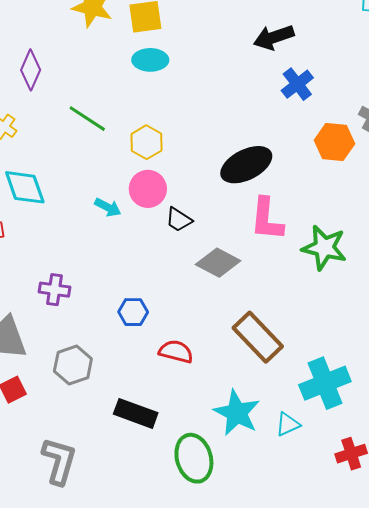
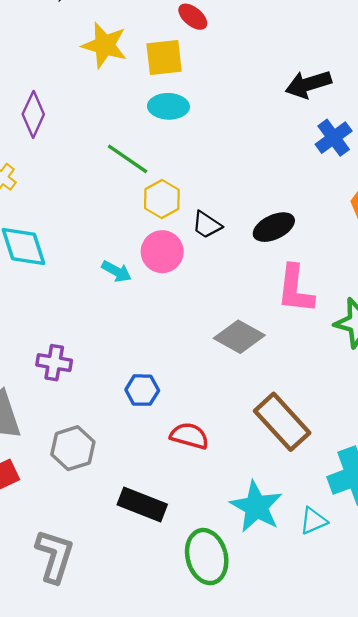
green line: (87, 119) -> (128, 159), moved
black ellipse: (246, 165) -> (274, 227), size x0.7
black trapezoid: (179, 220) -> (207, 225), moved

